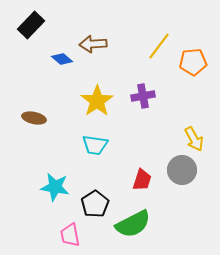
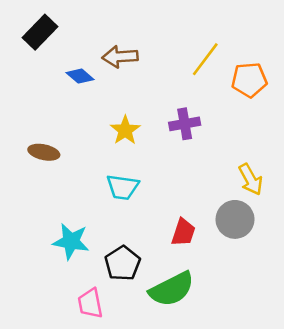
yellow star: (97, 101) -> (125, 130), size x0.7

